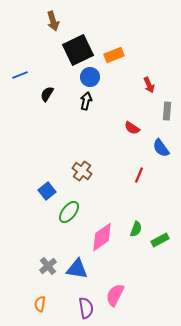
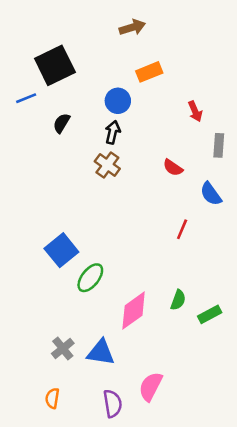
brown arrow: (53, 21) -> (132, 27), moved, turned -90
black square: (78, 50) -> (55, 65), moved
brown cross: (82, 171) -> (107, 165), moved
blue square: (47, 191) -> (61, 250), size x1.4

